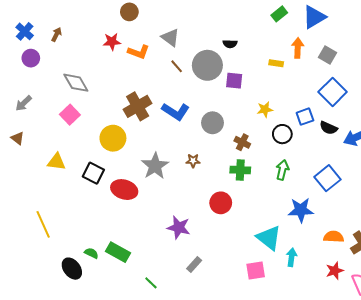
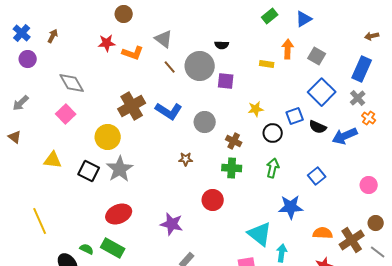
blue triangle: (314, 17) -> (304, 19), size x0.7
gray star: (155, 166) -> (120, 169), moved
blue square: (327, 178) -> (317, 176), size x0.7
red ellipse: (124, 190) -> (119, 214), moved, turned -40

